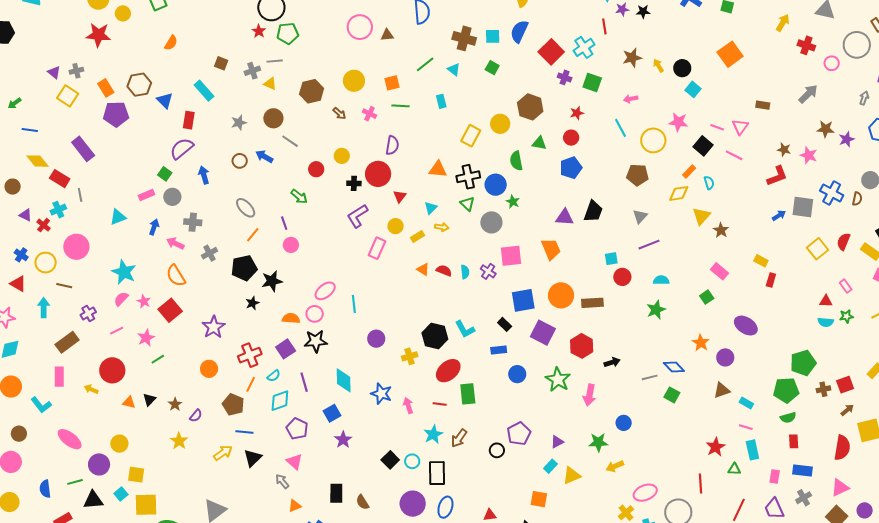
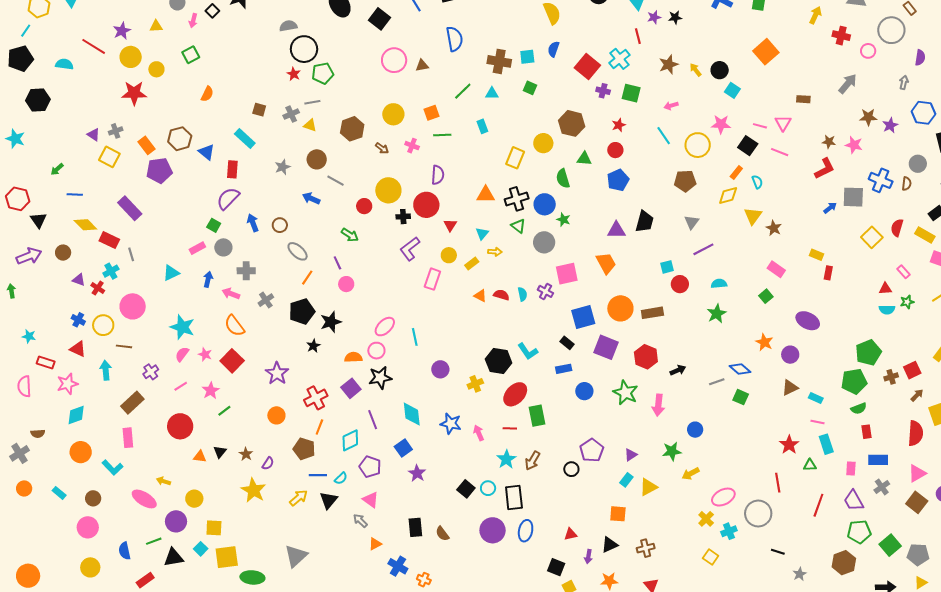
blue semicircle: (519, 31) -> (553, 49), size x0.7
cyan triangle: (454, 69) -> (492, 93), turned -32
yellow circle: (342, 156) -> (388, 190), size x1.6
brown circle: (240, 161) -> (280, 225), moved
cyan semicircle: (274, 376) -> (341, 478), moved
yellow arrow: (91, 389) -> (163, 481), moved
yellow star: (179, 441) -> (254, 490), size x1.4

